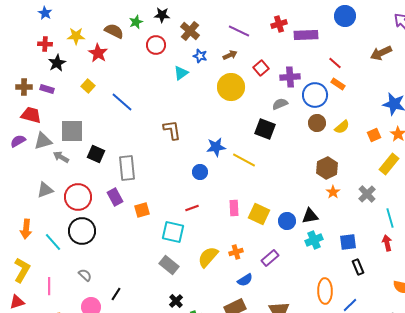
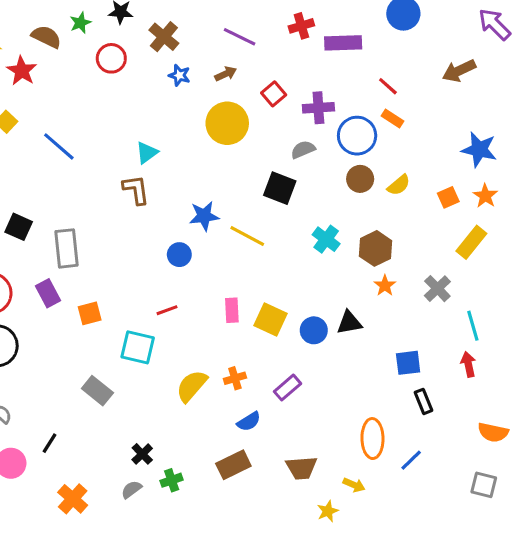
cyan triangle: (181, 73) -> (147, 153), moved
cyan cross: (314, 240) -> (326, 239), moved, turned -30
gray rectangle: (169, 265) -> (97, 391), moved

